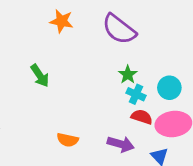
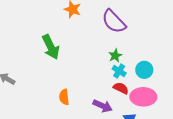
green arrow: (40, 76) -> (51, 47), size x1.4
orange semicircle: (68, 140) -> (64, 97), turned 63

